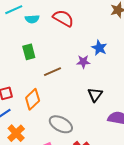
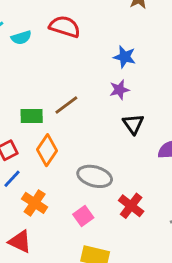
green rectangle: (29, 52) -> (32, 116), moved, turned -63
purple star: (83, 62) -> (119, 90), moved

